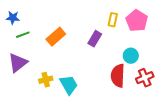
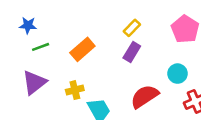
yellow rectangle: (113, 20) -> (132, 28), moved, turned 32
red semicircle: (118, 76) -> (145, 96), moved, turned 55
yellow cross: (46, 80) -> (75, 90), moved

